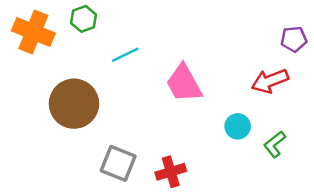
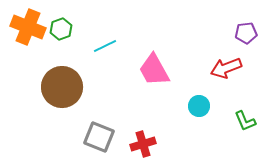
green hexagon: (84, 19) -> (61, 29), moved
green L-shape: (275, 144) -> (245, 121), moved, turned -75

